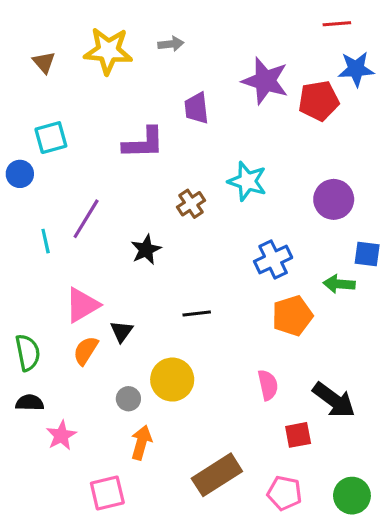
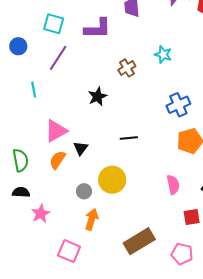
cyan square: (51, 138) -> (54, 24), moved, turned 30
cyan star: (247, 181) -> (163, 55), size x0.7
purple line: (86, 219) -> (58, 58), moved
pink square: (107, 493) -> (69, 251), turned 35

